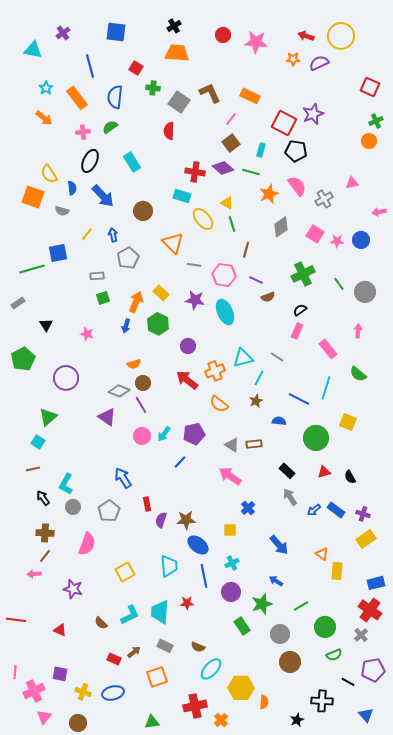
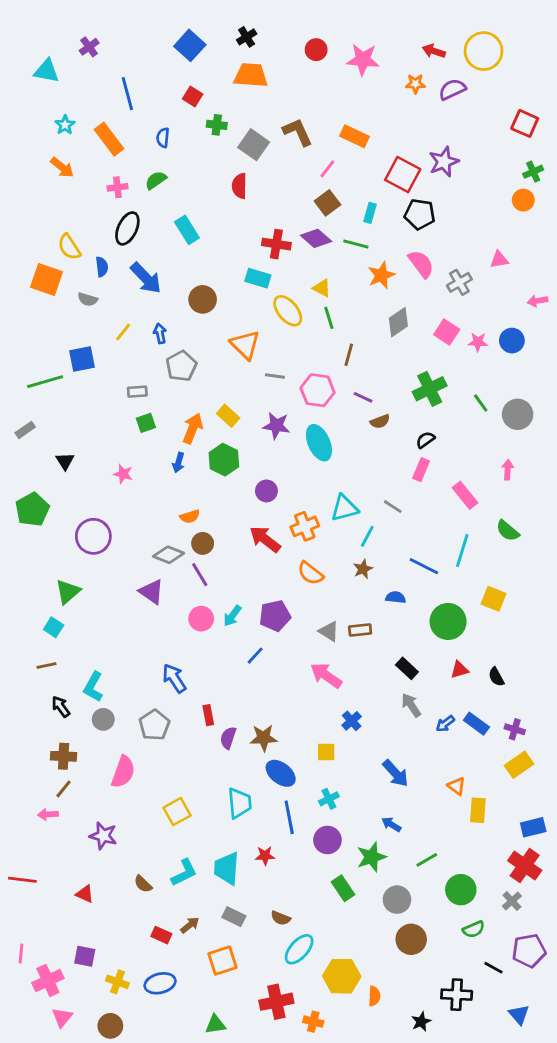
blue square: (116, 32) -> (190, 45), moved, turned 35
blue semicircle: (115, 97) -> (163, 138), size x0.6
orange cross: (221, 720) -> (313, 1022), turned -32

